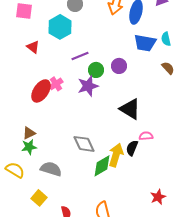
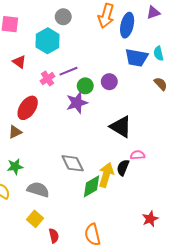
pink cross: (56, 84) -> (48, 79), moved
brown triangle: (29, 133) -> (15, 132), moved
yellow square: (39, 198) -> (35, 219), moved

